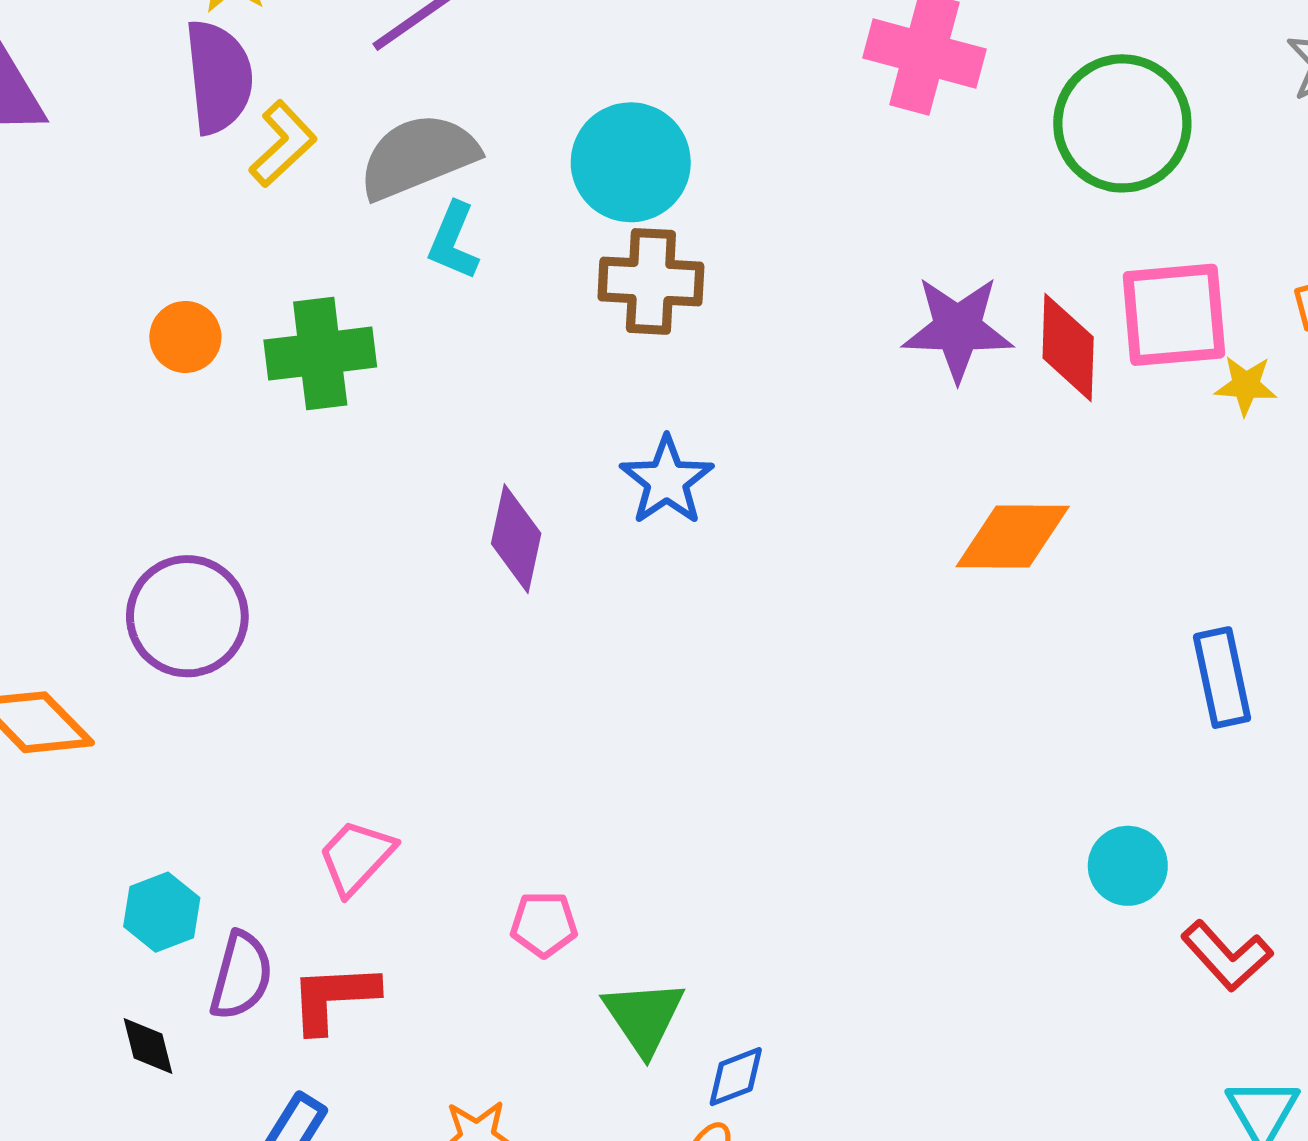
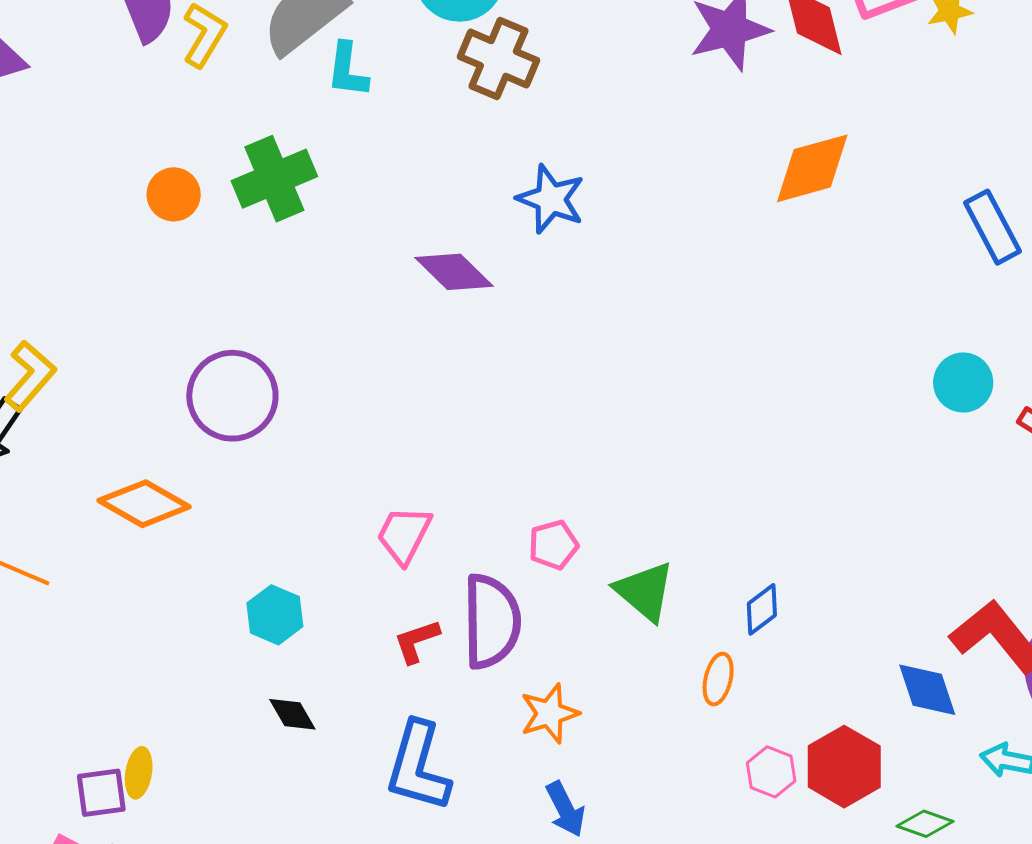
brown cross: (651, 281) -> (498, 59), turned 36
purple diamond: (516, 539) -> (454, 272), turned -42
purple semicircle: (241, 976) -> (491, 621), moved, size x1.4
red L-shape: (334, 998) -> (417, 641), size x0.7
blue diamond: (736, 1077) -> (762, 609), moved

